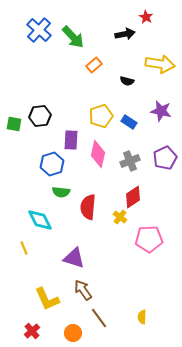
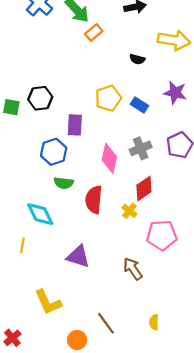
orange rectangle: (94, 65) -> (94, 32), moved
pink diamond: (98, 154) -> (109, 158), moved
yellow line: (24, 248) -> (22, 245), turned 32
brown arrow: (83, 290) -> (133, 269), moved
red cross: (32, 331) -> (12, 338), moved

